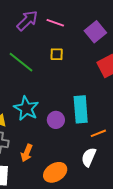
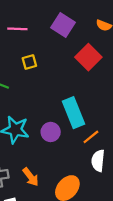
orange line: (98, 133) -> (91, 137), moved
orange arrow: (27, 153) -> (31, 177), turned -42

